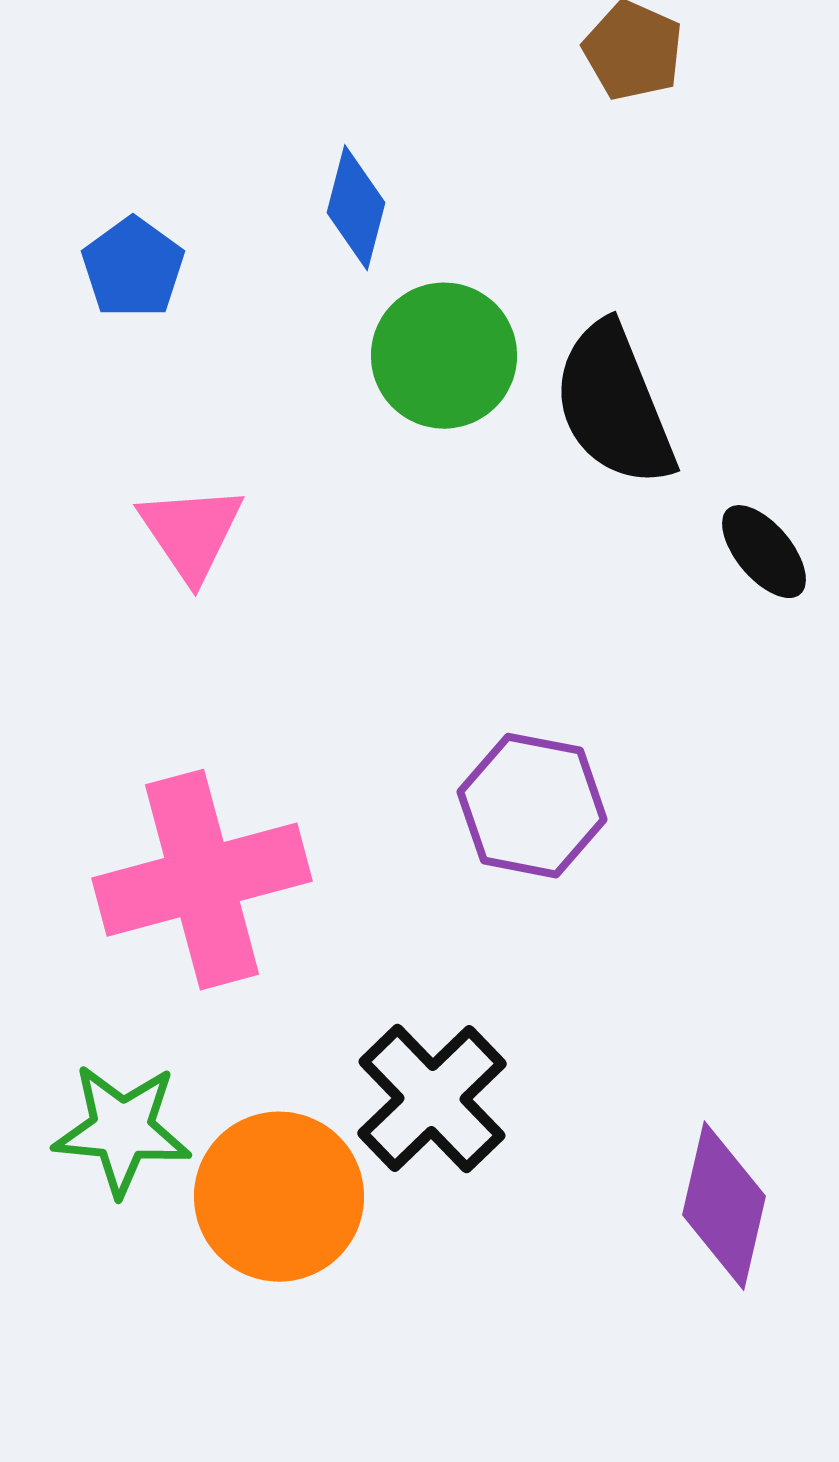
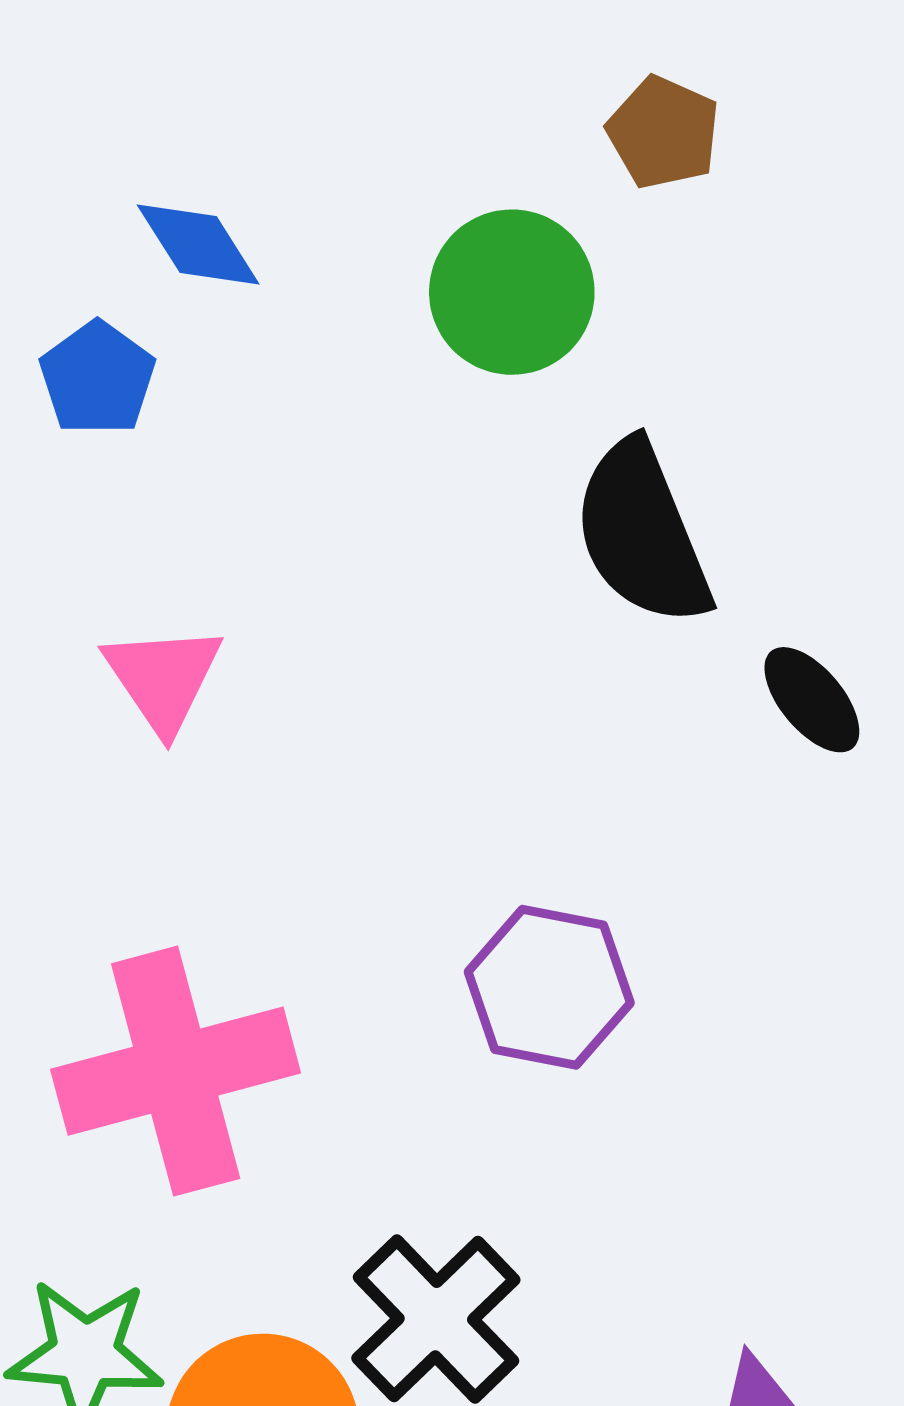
blue diamond: (356, 208) -> (198, 245), moved, turned -47
green circle: (444, 356) -> (512, 292), moved

